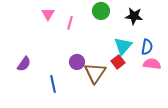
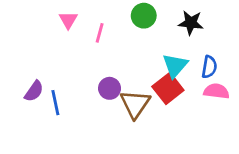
red square: (118, 62) -> (168, 88), size x1.5
blue line: (53, 84) -> (55, 103), moved

